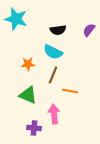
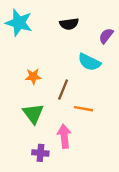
black semicircle: (58, 30) -> (69, 24), moved
cyan semicircle: (53, 52) -> (89, 62), moved
green triangle: (28, 95) -> (33, 113), turned 30

